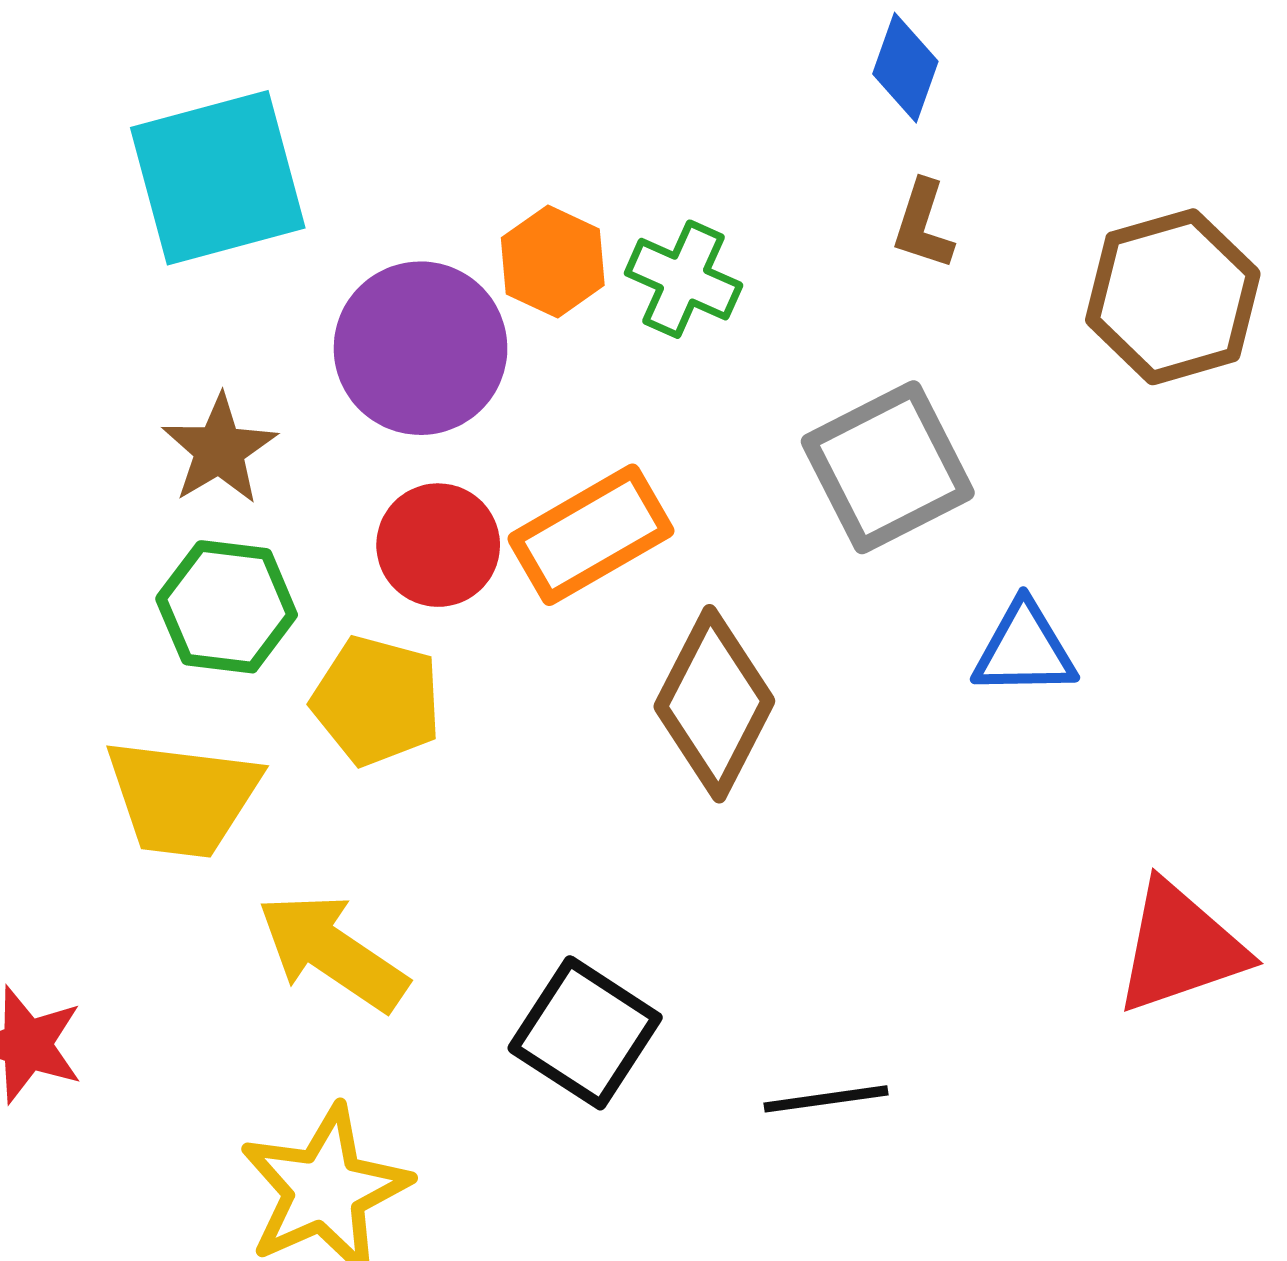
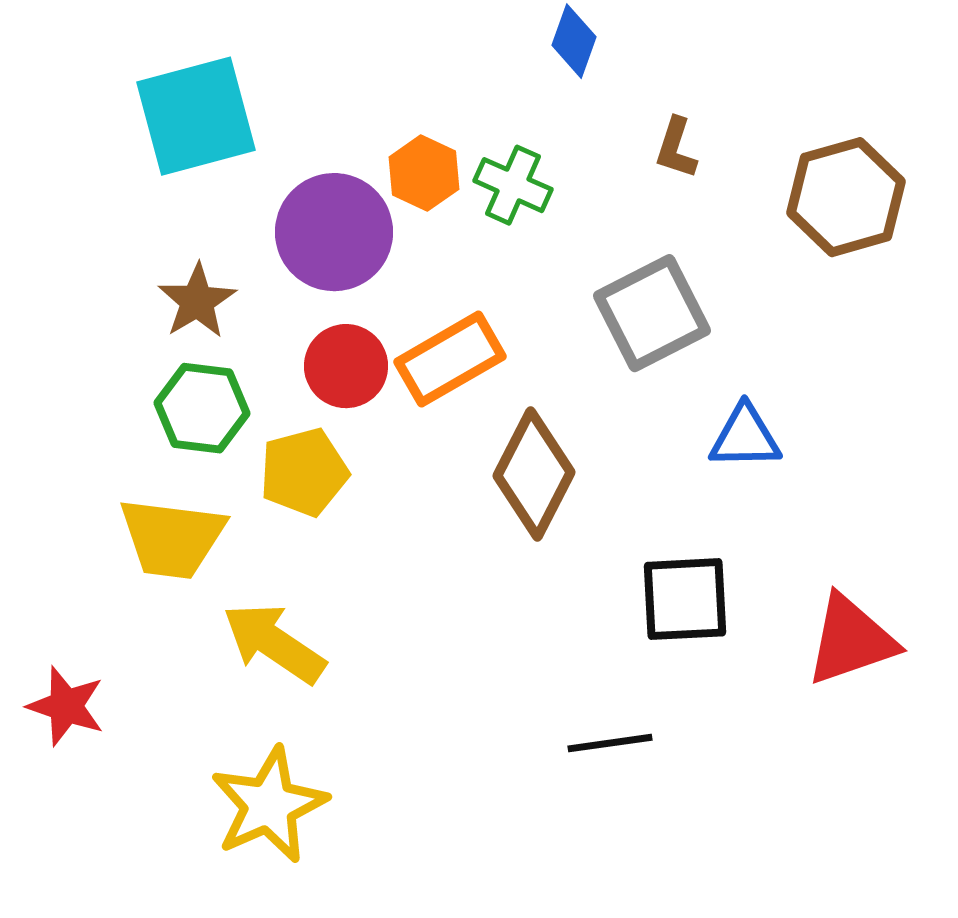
blue diamond: (905, 68) -> (574, 41), moved
yellow pentagon: (376, 701) -> (304, 472), turned -30
black square: (585, 1033) -> (685, 599), moved, turned -36

